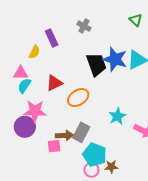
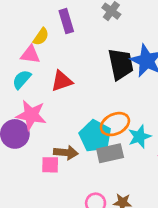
pink triangle: (21, 73) -> (30, 55), moved
orange ellipse: (78, 98) -> (115, 124), moved
gray rectangle: (81, 132) -> (110, 153), moved, turned 42
cyan pentagon: (95, 155) -> (95, 136), moved

